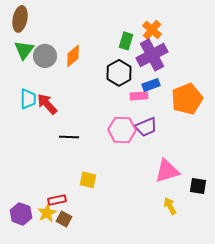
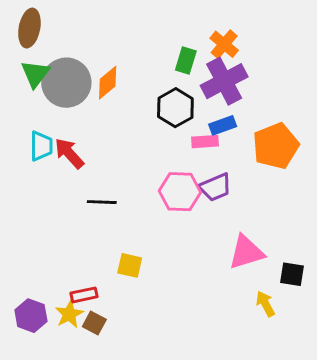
gray circle: (45, 56) -> (66, 83), size x1.4
yellow arrow: (170, 206) -> (265, 304), moved

